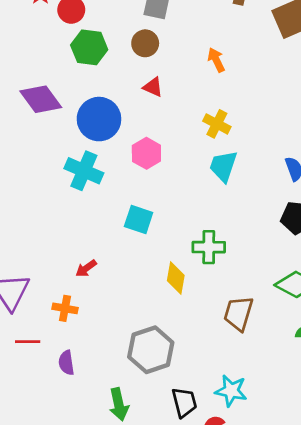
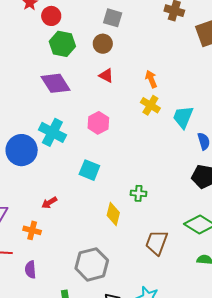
orange arrow: (216, 60) -> (151, 79), moved
purple diamond: (41, 99) -> (56, 83), moved
blue circle: (99, 119) -> (22, 150), moved
cyan trapezoid: (223, 166) -> (183, 117), moved
green cross: (209, 247) -> (139, 193), size x0.7

